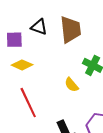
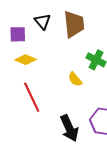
black triangle: (39, 27) -> (42, 22), turned 30

